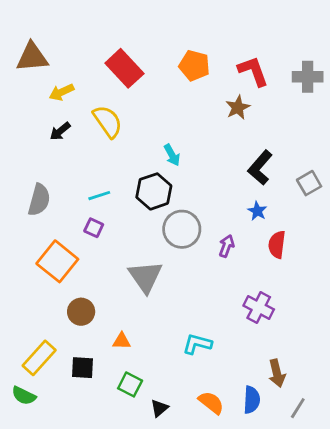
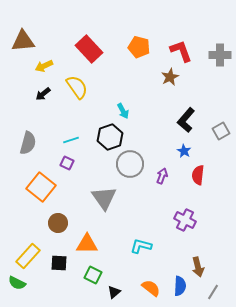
orange triangle: (122, 341) -> (87, 244), size x1.6

